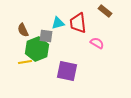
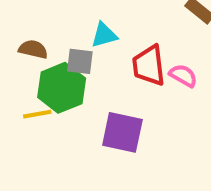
red trapezoid: (78, 23) -> (149, 65), moved
brown semicircle: (23, 30) -> (33, 49), turned 128

